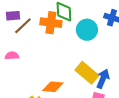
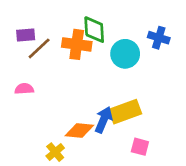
yellow rectangle: (87, 73) -> (125, 112), turned -60
blue arrow: (103, 79) -> (104, 120), moved

